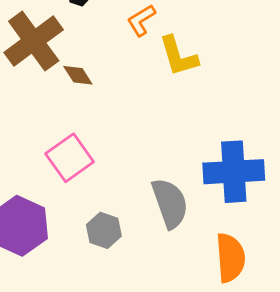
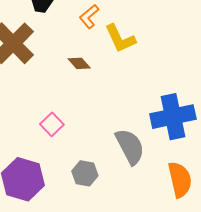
brown diamond: (78, 75) -> (79, 63), moved
pink square: (70, 158) -> (52, 124), size x0.7

